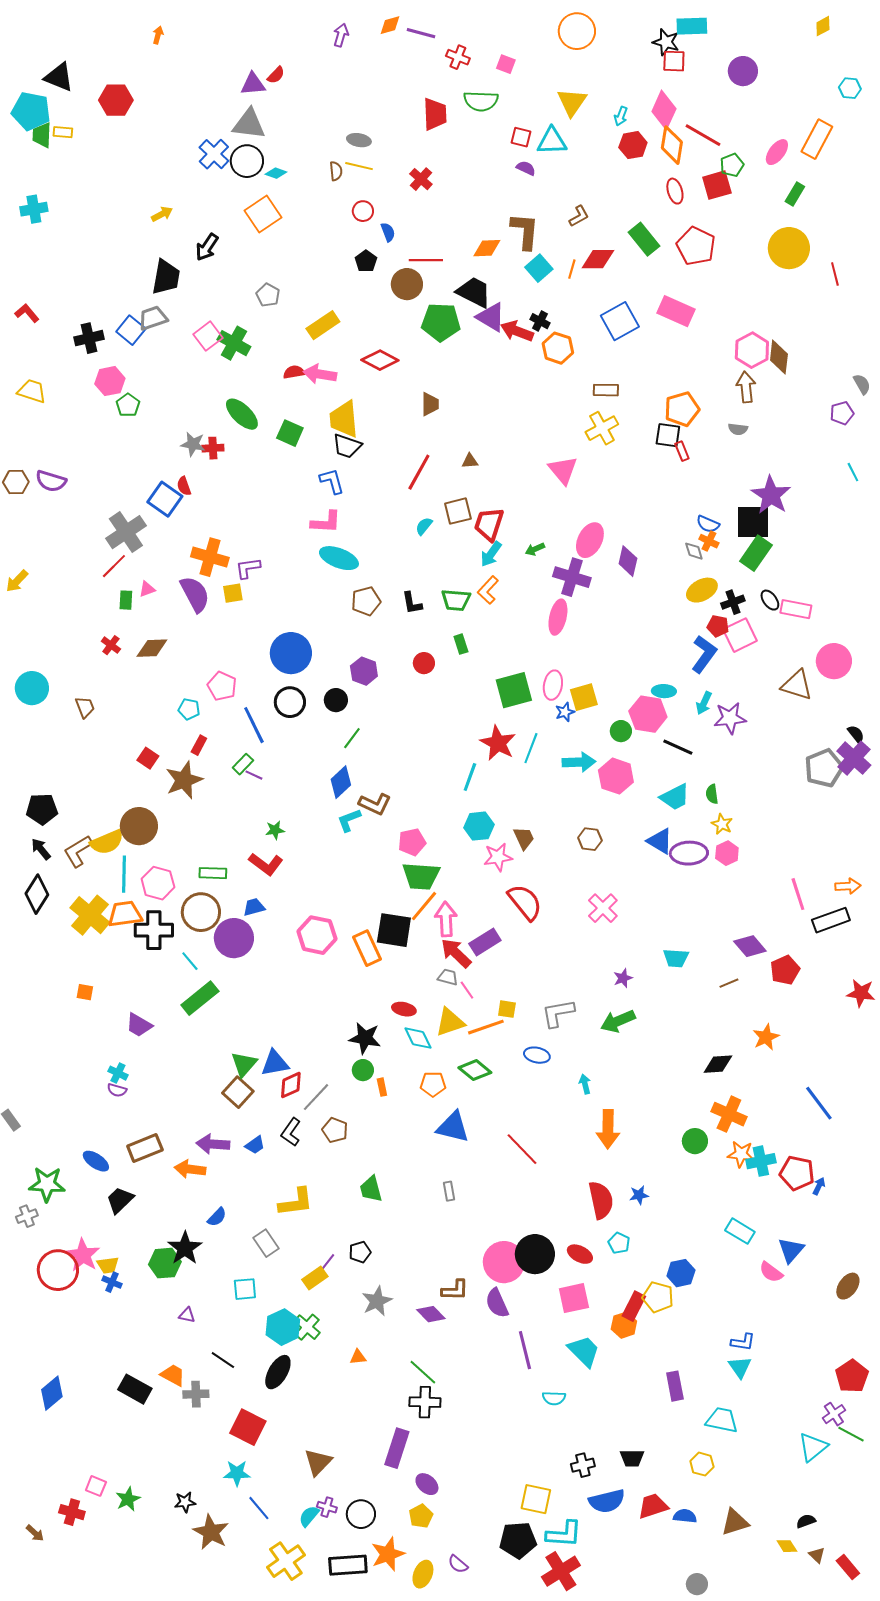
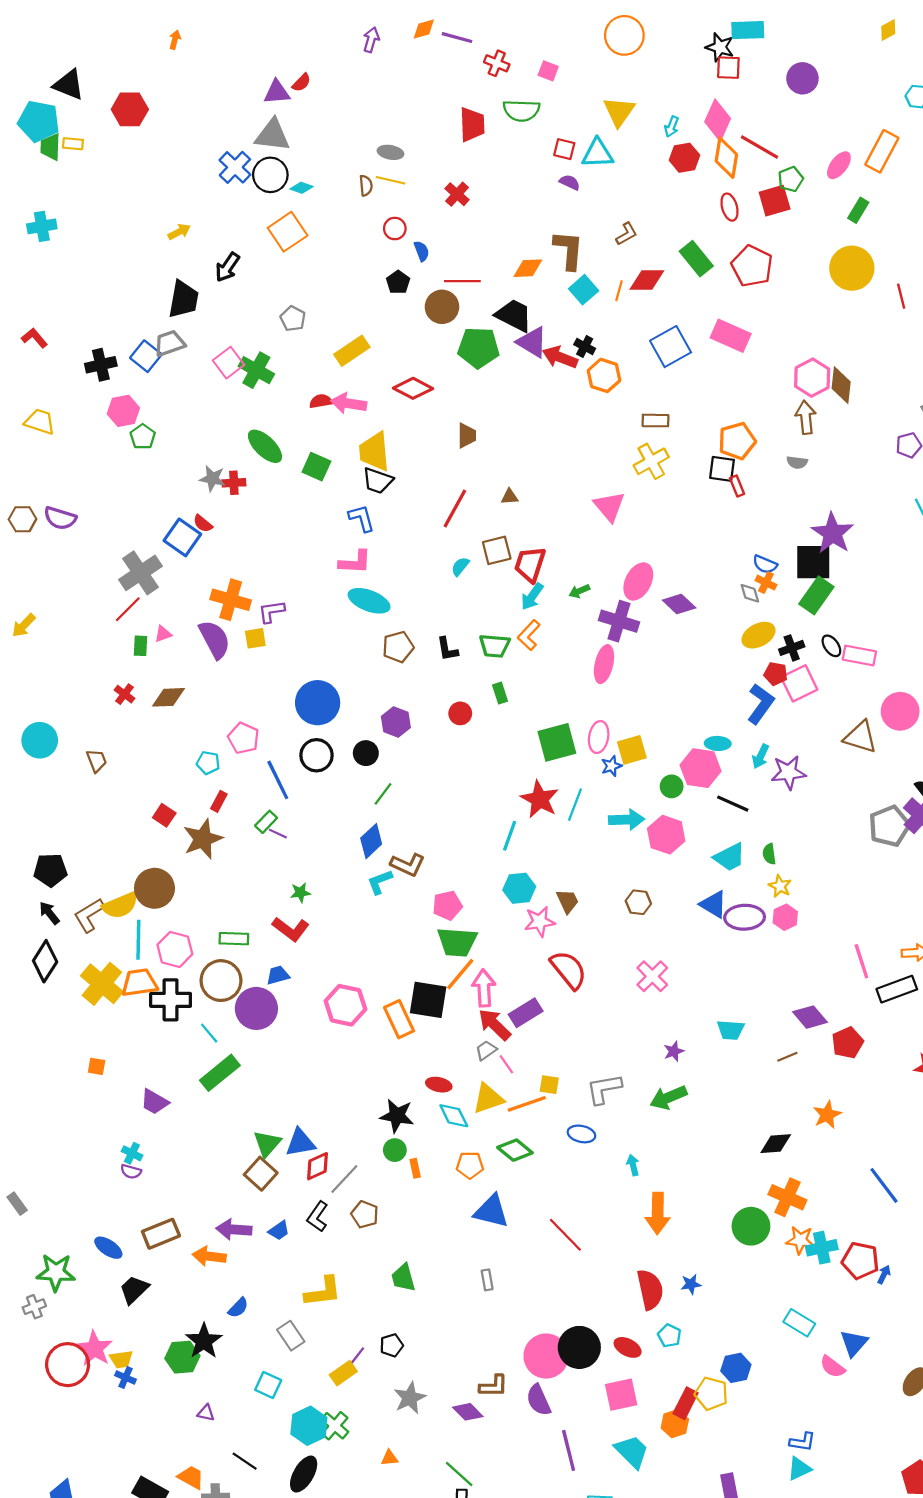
red semicircle: (184, 486) -> (203, 524), turned -30
purple diamond: (628, 561) -> (679, 604), turned -60
gray trapezoid: (448, 977) -> (486, 1050), turned -50
green circle: (695, 1141) -> (751, 1226), size x1.4
cyan square: (245, 1289) -> (268, 1385), turned 30
cyan triangle: (740, 1367) -> (799, 1469), turned 40

